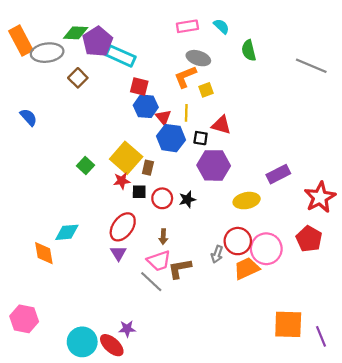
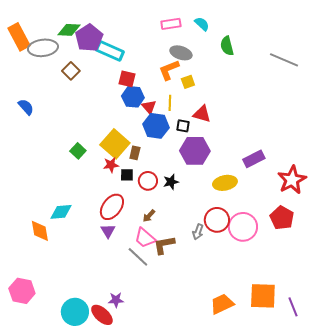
brown arrow: (163, 237) -> (149, 216), turned 40
pink trapezoid: (159, 261) -> (145, 238), turned 60
orange trapezoid: (247, 268) -> (222, 304), moved

